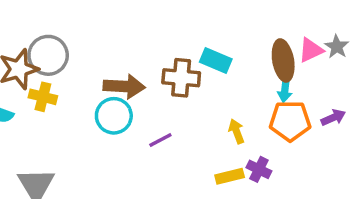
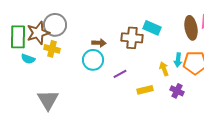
brown arrow: (124, 86) -> (99, 43), size x0.6
cyan arrow: (285, 90) -> (178, 60), moved
yellow rectangle: (230, 176) -> (145, 90), moved

